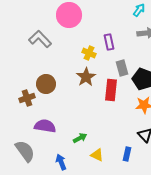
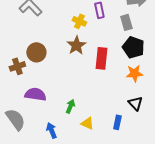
gray rectangle: (122, 68) -> (126, 22), moved
green arrow: (80, 138) -> (70, 106), turned -40

